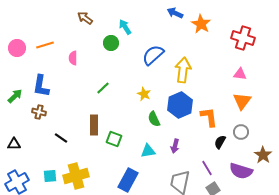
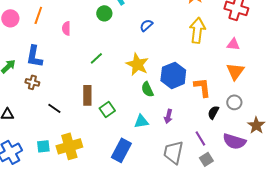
orange line: (45, 45) -> (38, 15), turned -54
blue semicircle: (153, 55) -> (146, 25), size x0.6
yellow arrow: (183, 70) -> (197, 30), moved
yellow star: (144, 94) -> (137, 64), size x1.6
green square: (114, 139) -> (107, 109), turned 35

